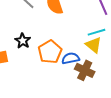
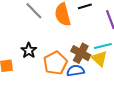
brown cross: (85, 70) -> (81, 53), moved

